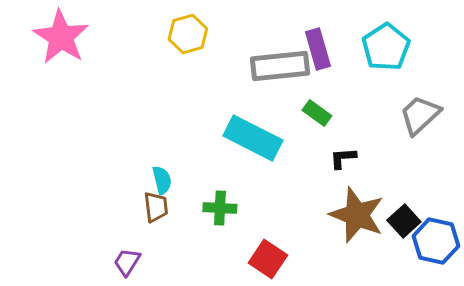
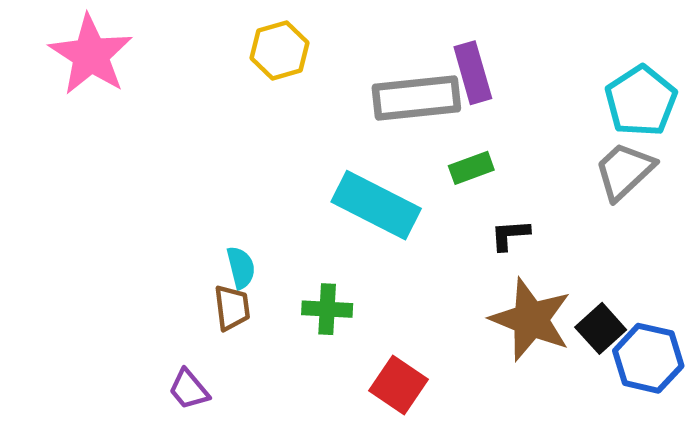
cyan pentagon: (386, 47) -> (641, 101), moved
green rectangle: (317, 113) -> (471, 168), turned -56
purple trapezoid: (127, 262) -> (189, 389), turned -72

